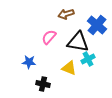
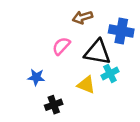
blue cross: (97, 25) -> (121, 31), turned -30
black cross: (43, 84) -> (54, 105), turned -32

